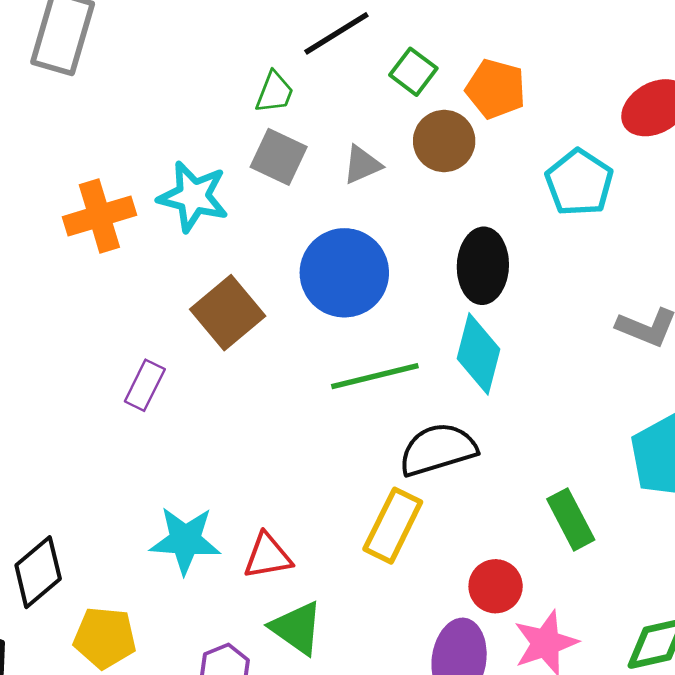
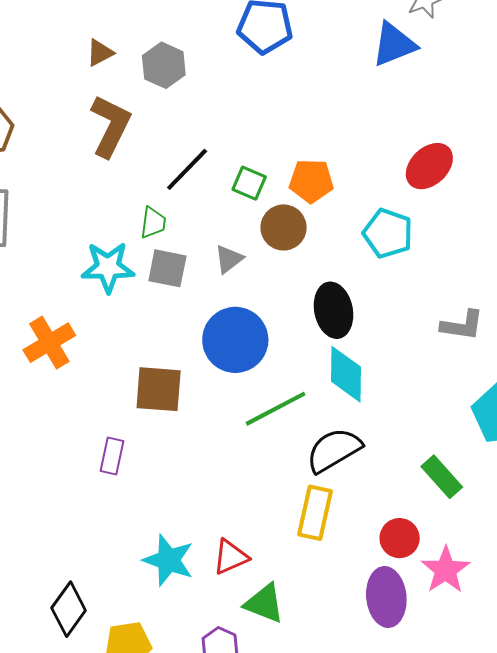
cyan star: (193, 197) -> (108, 267), moved
brown square: (228, 313) -> (159, 389), turned -32
cyan star: (185, 540) -> (169, 560), turned 30

